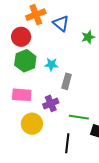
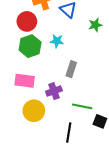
cyan star: (51, 64) -> (57, 41), moved

